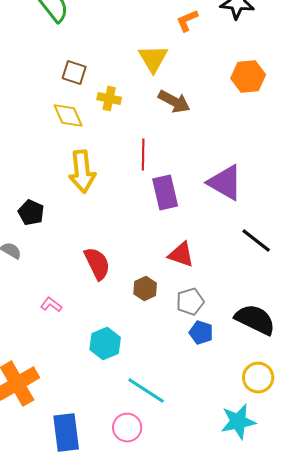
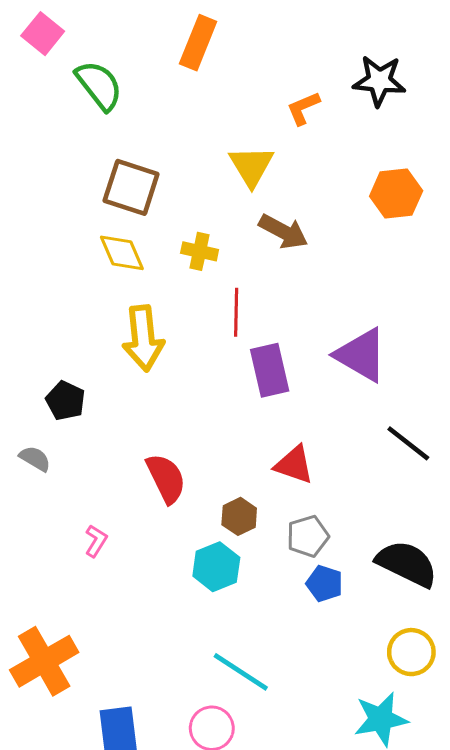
brown square: (74, 73) -> (131, 187), size x1.5
yellow cross: (109, 99) -> (200, 251), moved
pink L-shape: (51, 305) -> (96, 541), turned 85
cyan hexagon: (105, 344) -> (216, 567), moved

